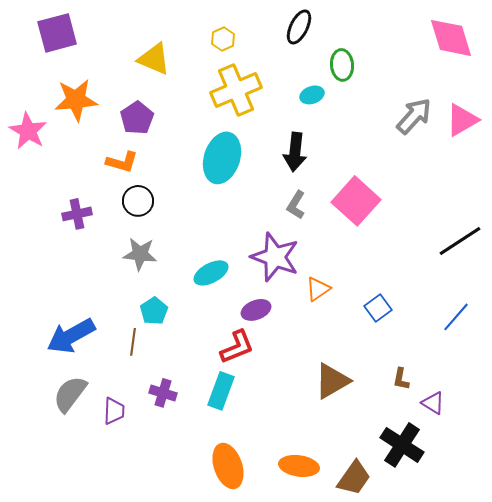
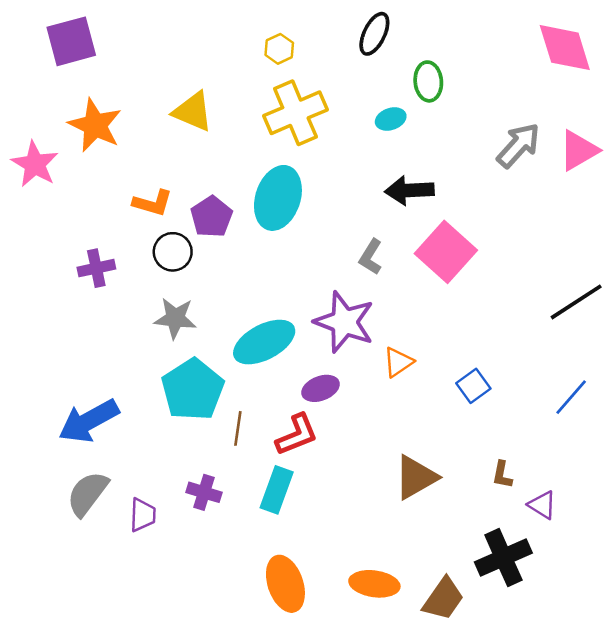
yellow triangle: (154, 59) -> (193, 111), moved
orange star: (76, 100) -> (95, 125), turned 30
purple pentagon: (137, 118) -> (212, 217), moved
black arrow: (295, 152) -> (409, 190), moved, turned 81
cyan ellipse: (211, 273) -> (264, 342), size x1.4
cyan pentagon: (154, 311) -> (193, 390), size x1.8
brown line: (133, 342) -> (238, 428), moved
black cross: (402, 445) -> (503, 557), turned 33

